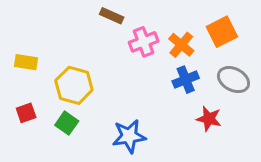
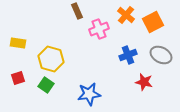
brown rectangle: (112, 16) -> (77, 11), turned 42
orange cross: (181, 45) -> (126, 15), moved

